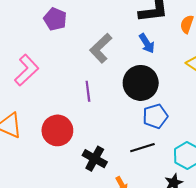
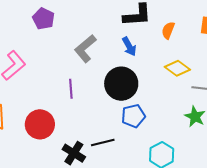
black line: (142, 148) -> (103, 142), moved

